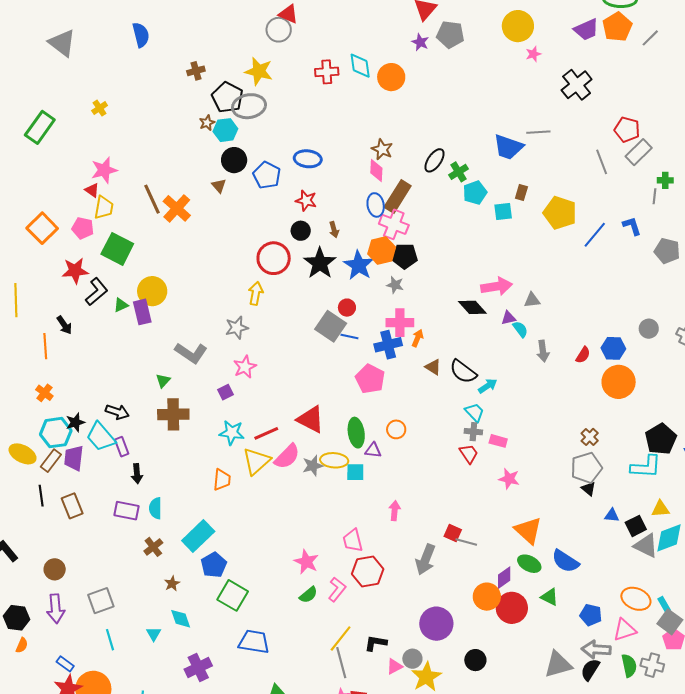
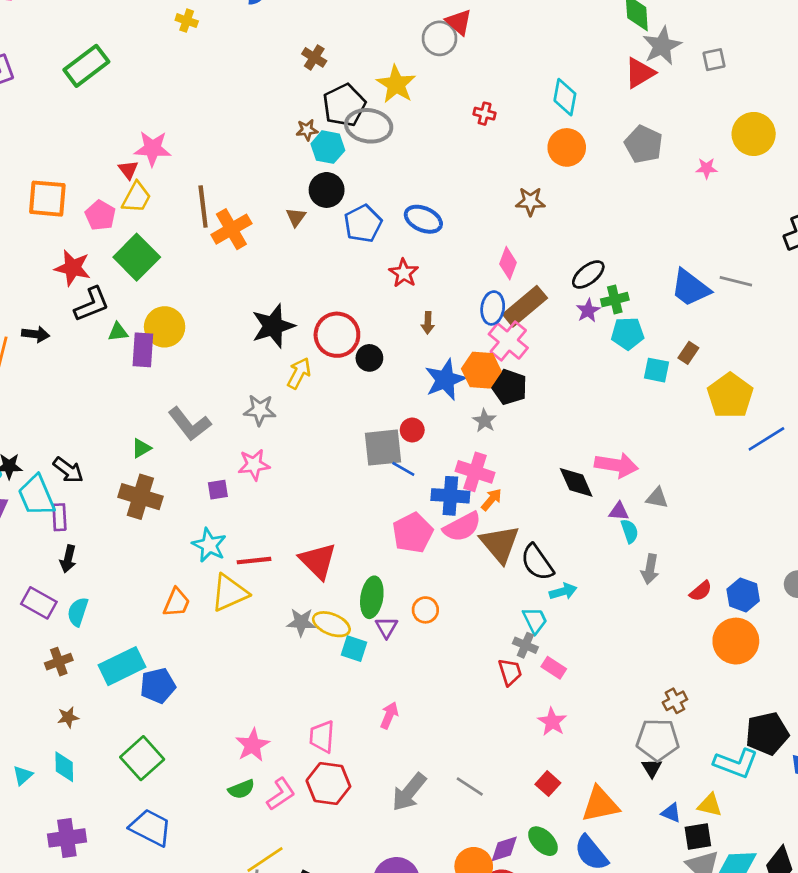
gray pentagon: (450, 35) -> (644, 144), moved
purple star: (420, 42) -> (588, 311), moved
pink star: (533, 54) -> (707, 168), moved
cyan diamond: (360, 66) -> (565, 97), moved
brown cross: (196, 71) -> (314, 57), turned 30
red cross: (327, 72) -> (485, 114), size x0.7
yellow cross: (100, 108) -> (187, 21), moved, turned 35
brown star: (382, 149) -> (530, 201), moved, turned 30
orange square: (42, 228) -> (47, 199), turned 32
black circle: (301, 231) -> (369, 358), moved
black star: (320, 263) -> (273, 326), moved
black arrow: (64, 325) -> (36, 334), turned -66
gray square: (331, 326) -> (383, 448), turned 32
brown triangle: (433, 367) -> (500, 544), size x1.8
purple triangle: (373, 450) -> (386, 627), turned 36
pink semicircle: (287, 456) -> (462, 527), moved
yellow triangle: (660, 509) -> (710, 805), moved
orange triangle: (528, 530) -> (600, 804), moved, turned 48
red square: (453, 533) -> (548, 784), moved
blue pentagon: (214, 565) -> (158, 686), moved

